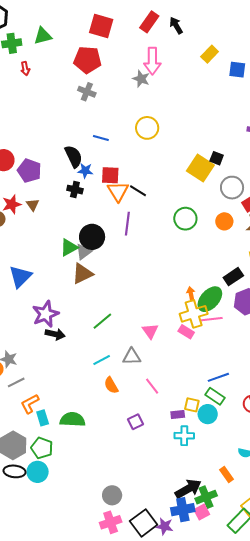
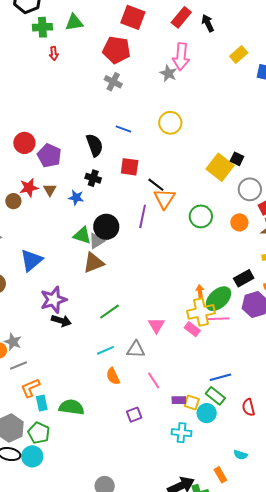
blue star: (85, 171) -> (76, 198), moved
orange triangle: (118, 191) -> (164, 199), moved
green triangle: (69, 247) -> (82, 235), turned 42
purple rectangle: (178, 415) -> (179, 400), moved

